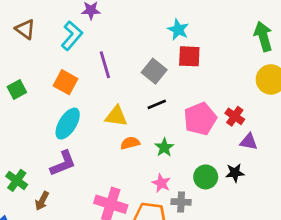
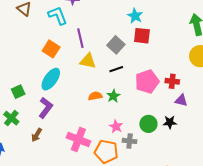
cyan L-shape: (72, 36) -> (58, 15), turned -65
green square: (17, 90) -> (18, 92), moved
yellow triangle: (116, 116) -> (88, 61), moved
red cross: (235, 116) -> (172, 81), turned -32
green star: (164, 147) -> (113, 96), moved
purple L-shape: (63, 163) -> (46, 108), turned -35
brown arrow: (42, 201) -> (37, 135), moved

